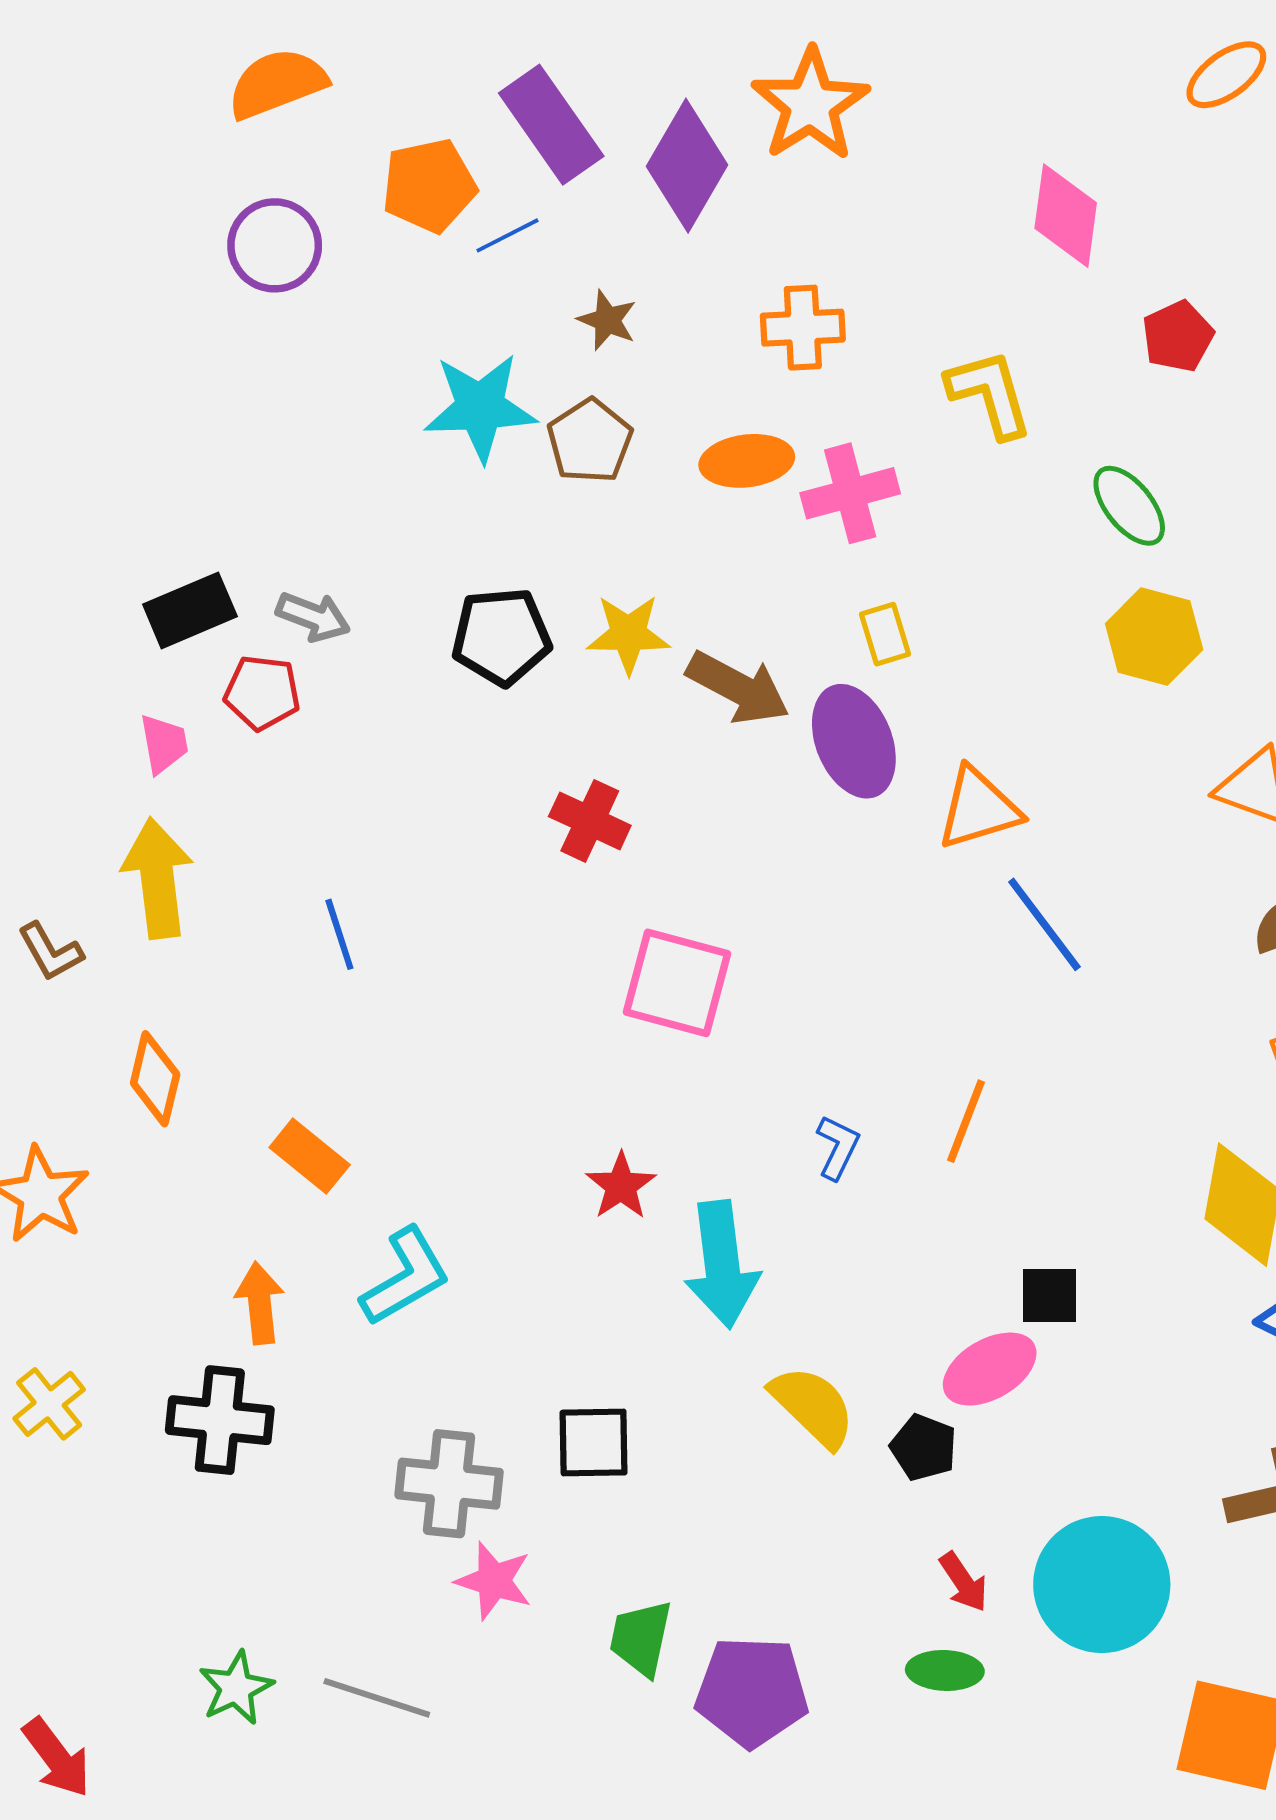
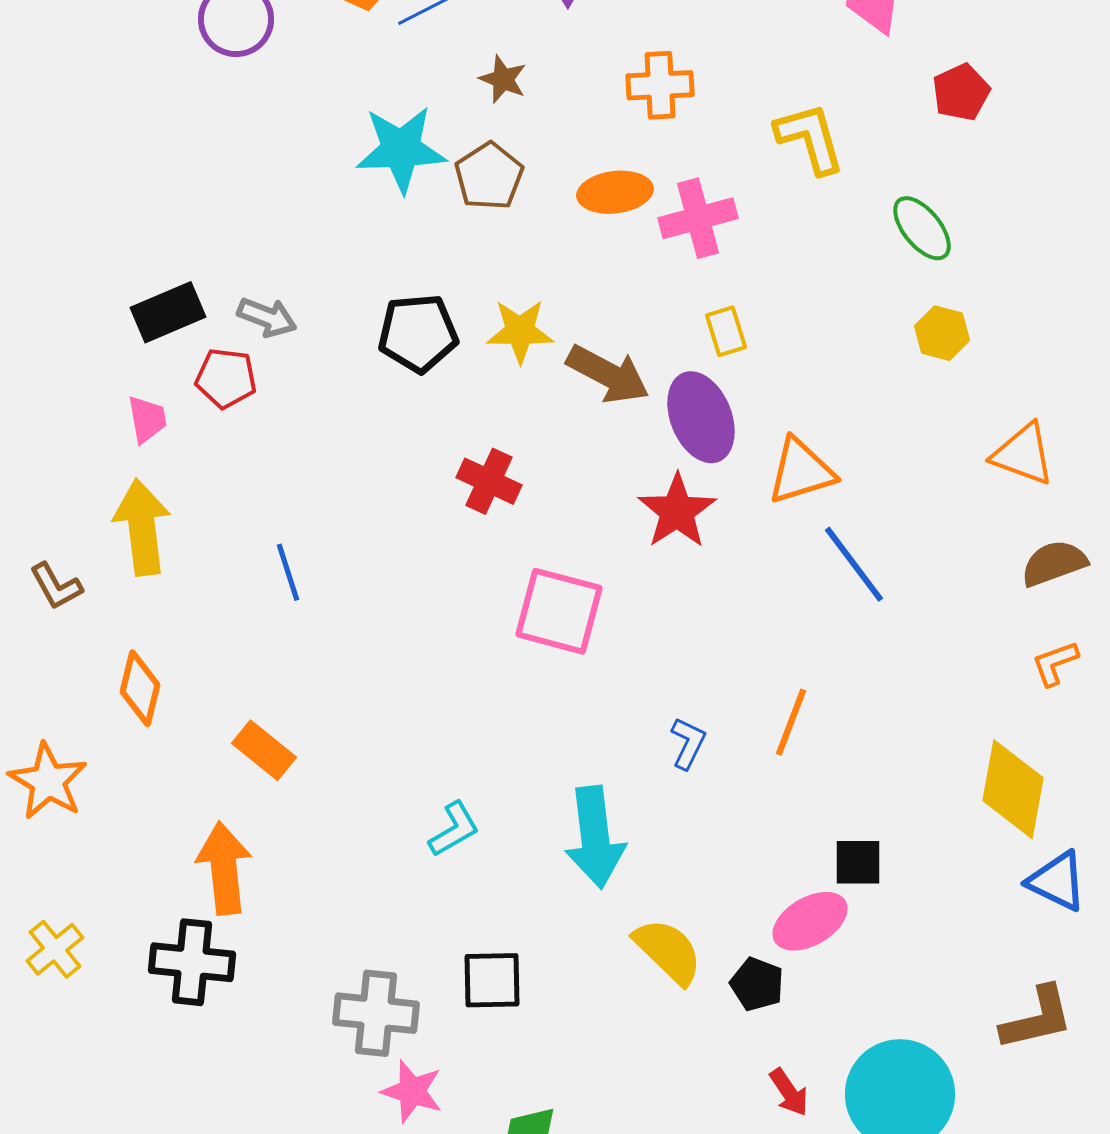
yellow hexagon: (1154, 637) -> (942, 333), size x0.7
red star: (621, 1186) -> (677, 511), moved, size x1.4
cyan L-shape: (405, 1277) -> (454, 829), moved, size x0.7
orange arrow: (260, 1303) -> (224, 868), size x1.4

